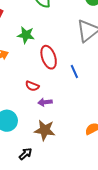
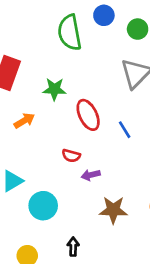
brown star: (45, 130) -> (113, 210), moved
black arrow: (25, 154) -> (73, 247), turned -40

